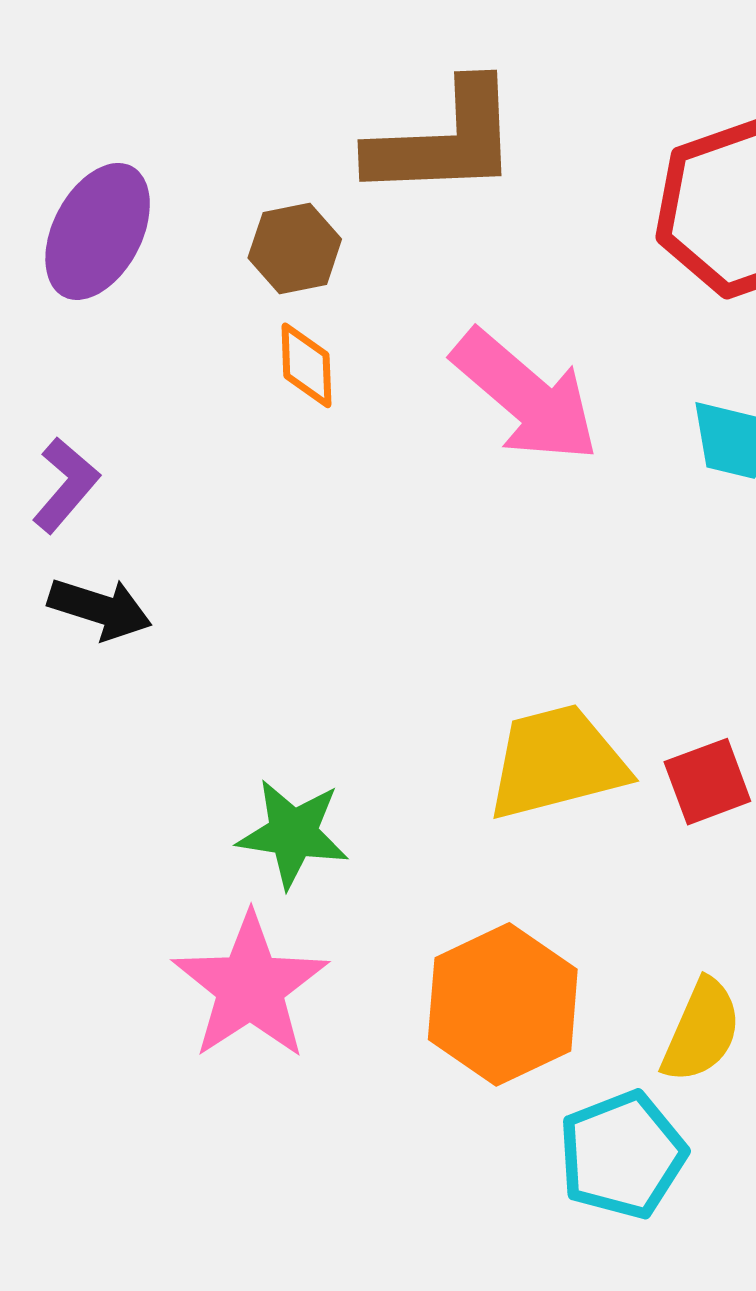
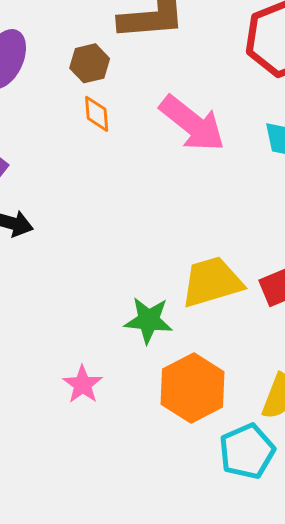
green star: (293, 833) -> (148, 320), moved
pink star: (250, 987) -> (83, 384), size x0.6

